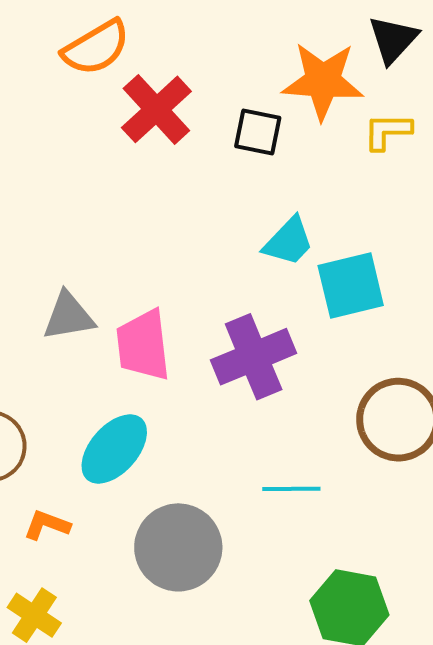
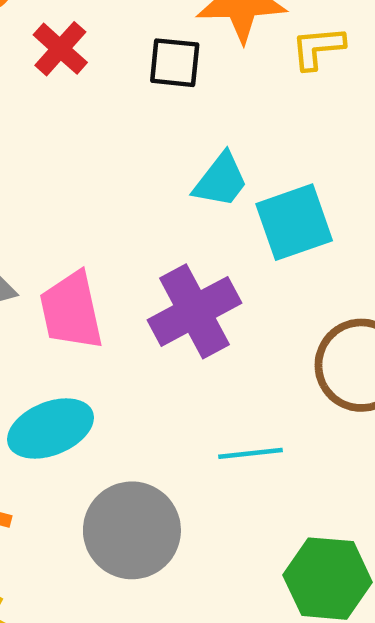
red cross: (156, 109) -> (60, 49), size x0.7
cyan ellipse: (114, 449) -> (51, 429), turned 32

